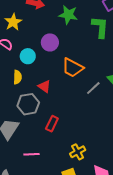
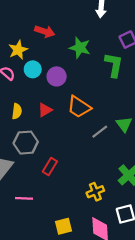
cyan circle: (28, 56) -> (33, 69), moved
red triangle: (44, 86) -> (45, 110), moved, turned 48
yellow cross: (78, 152) -> (95, 192), moved

